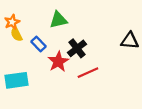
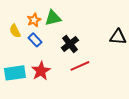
orange star: (12, 22) -> (34, 20), moved
red star: (58, 62) -> (41, 71), moved

